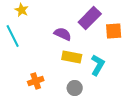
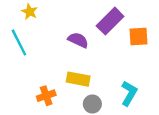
yellow rectangle: (72, 57) -> (78, 79), moved
cyan L-shape: (98, 65) -> (129, 93), moved

